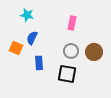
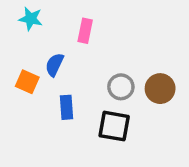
cyan star: (27, 15) -> (31, 19), moved
pink rectangle: (72, 23) -> (85, 31), moved

